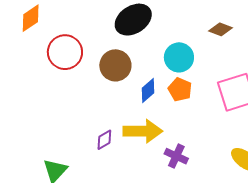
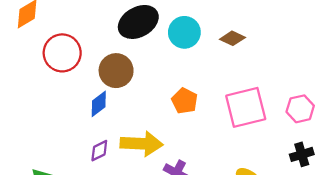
cyan circle: (179, 57) -> (184, 32), moved
blue diamond: (148, 90) -> (99, 104), moved

